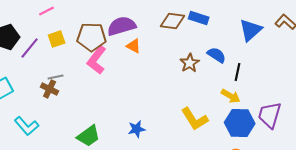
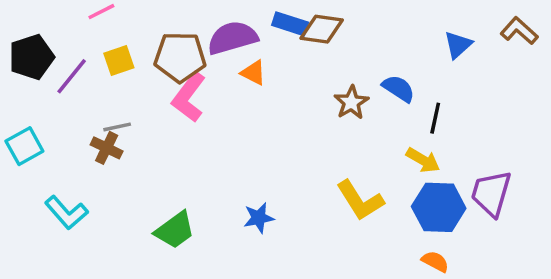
blue rectangle: (199, 18) -> (290, 24), moved
blue triangle: (251, 30) -> (458, 45), size x0.7

